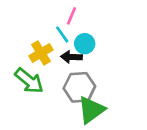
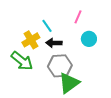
pink line: (71, 16) -> (78, 17), moved
cyan circle: (85, 44) -> (89, 39), moved

